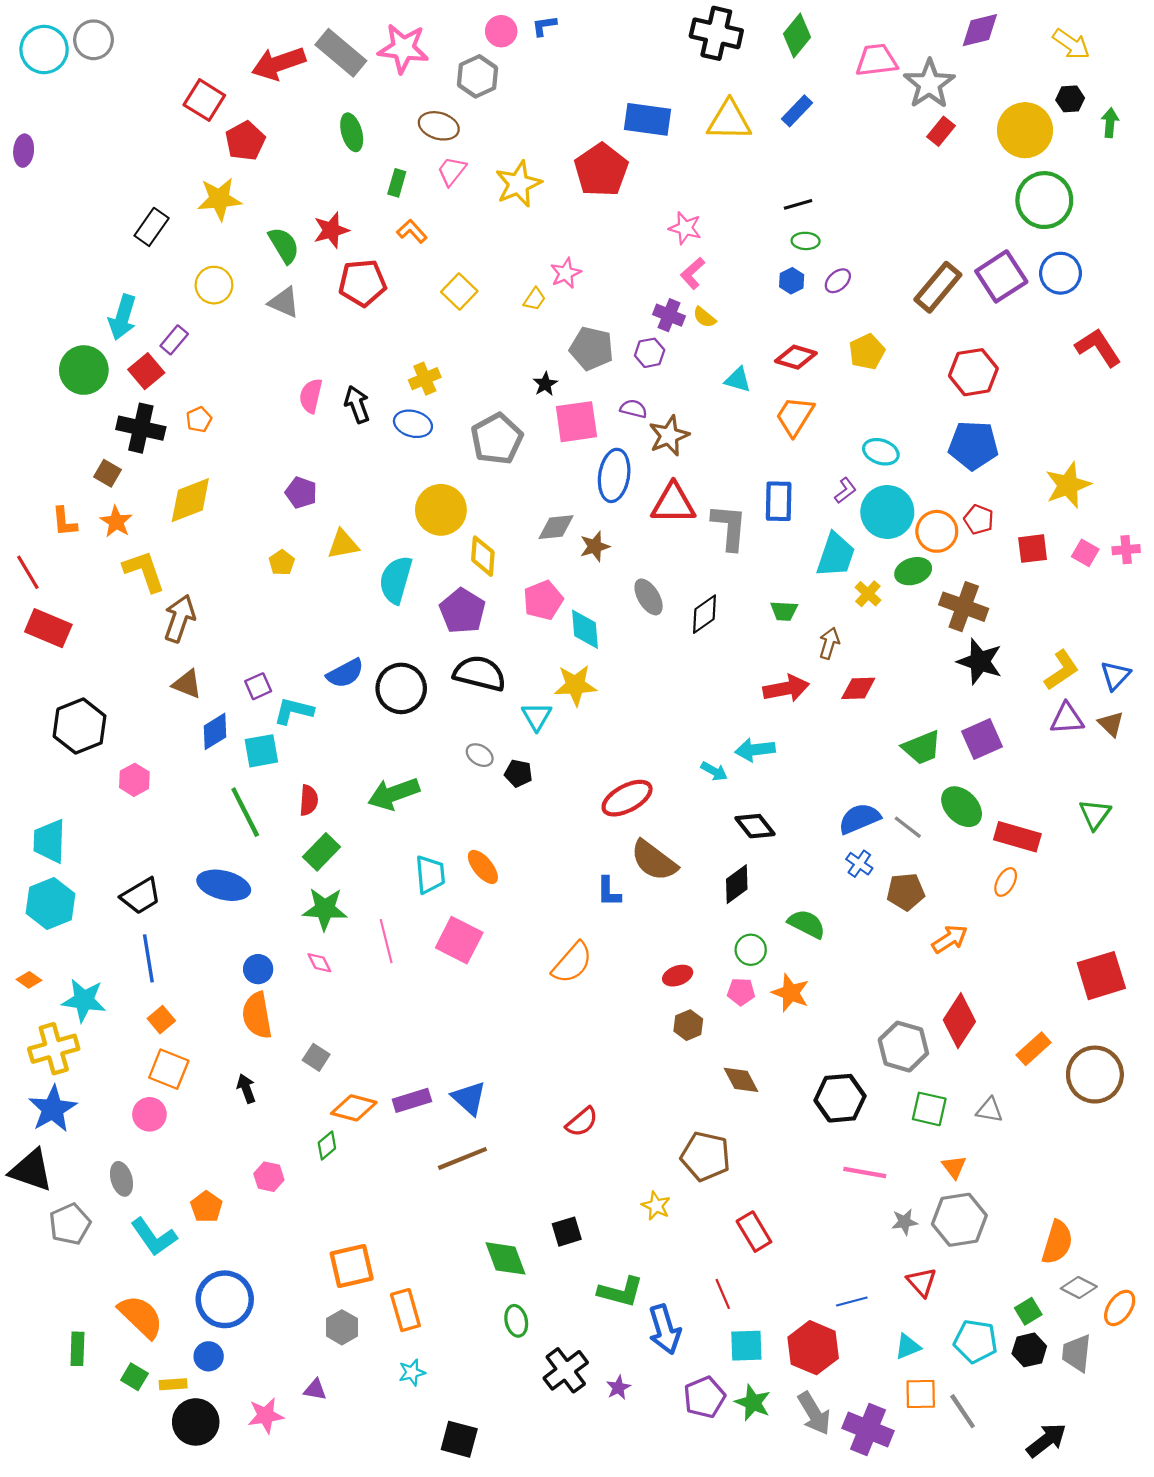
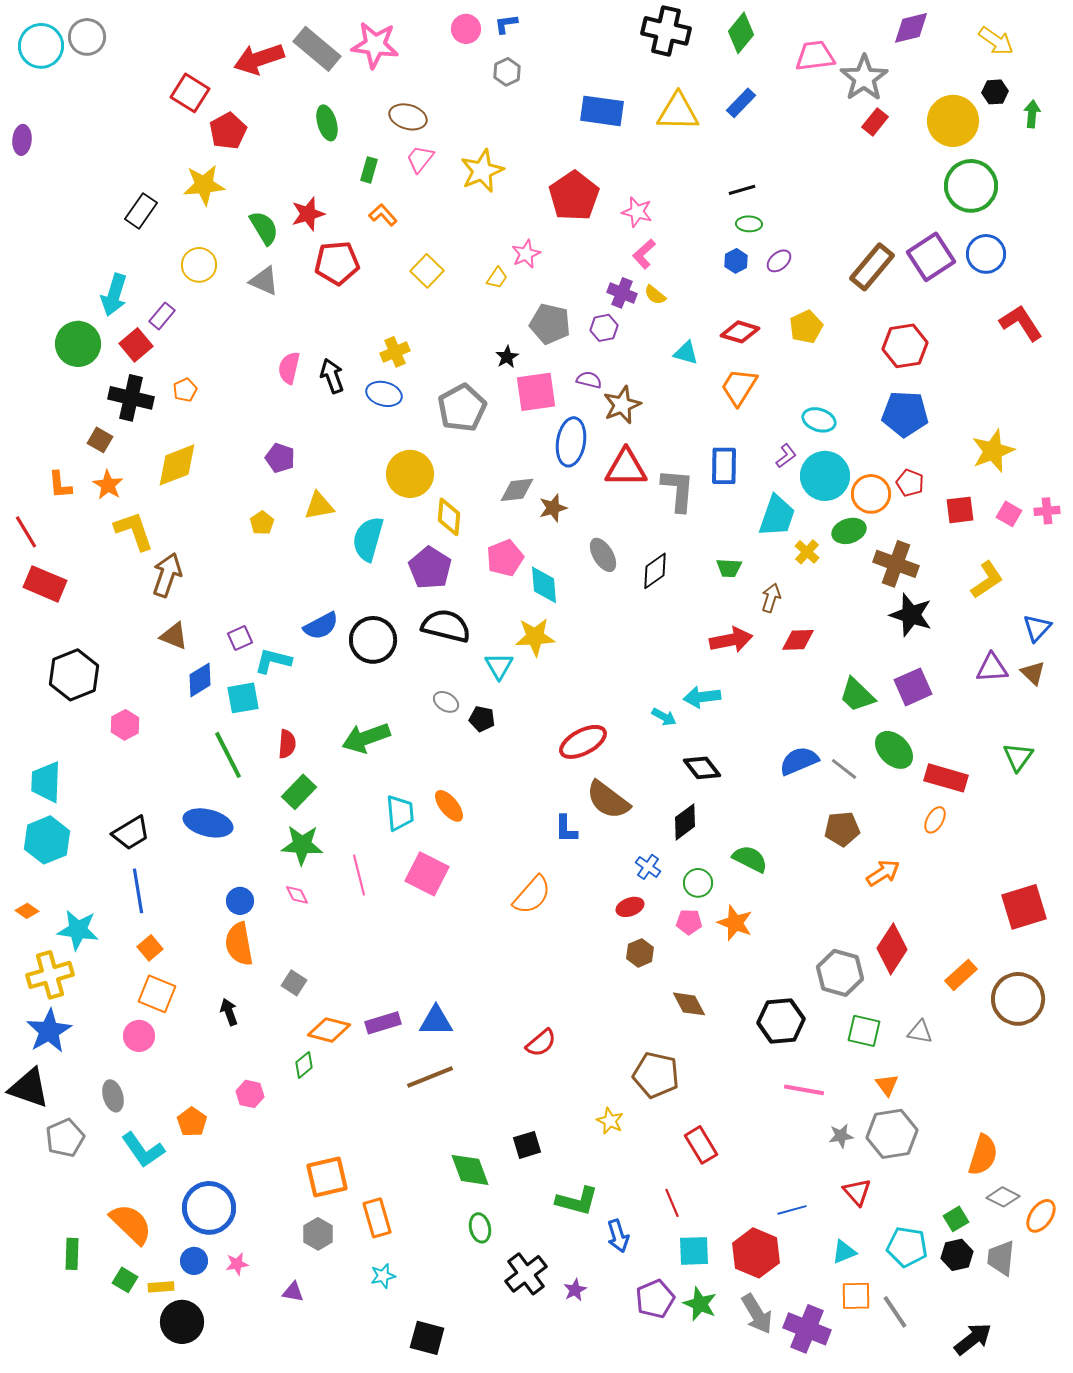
gray hexagon: (478, 76) -> (507, 72), moved, size x0.7
red pentagon: (601, 170) -> (574, 196), moved
yellow L-shape: (1062, 670) -> (987, 580), moved
green trapezoid: (922, 748) -> (857, 695), turned 66
blue cross: (859, 864) -> (648, 867), moved
blue triangle: (469, 1098) -> (436, 1021), turned -42
blue arrow: (665, 1329) -> (618, 1236), size x0.7
pink star: (266, 1415) -> (237, 1264), moved, size x0.7

